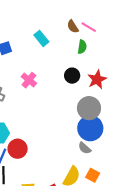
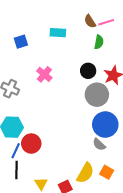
pink line: (89, 27) -> (106, 22), turned -49
cyan rectangle: (41, 38) -> (58, 33), turned -49
gray circle: (89, 108) -> (97, 95), moved

